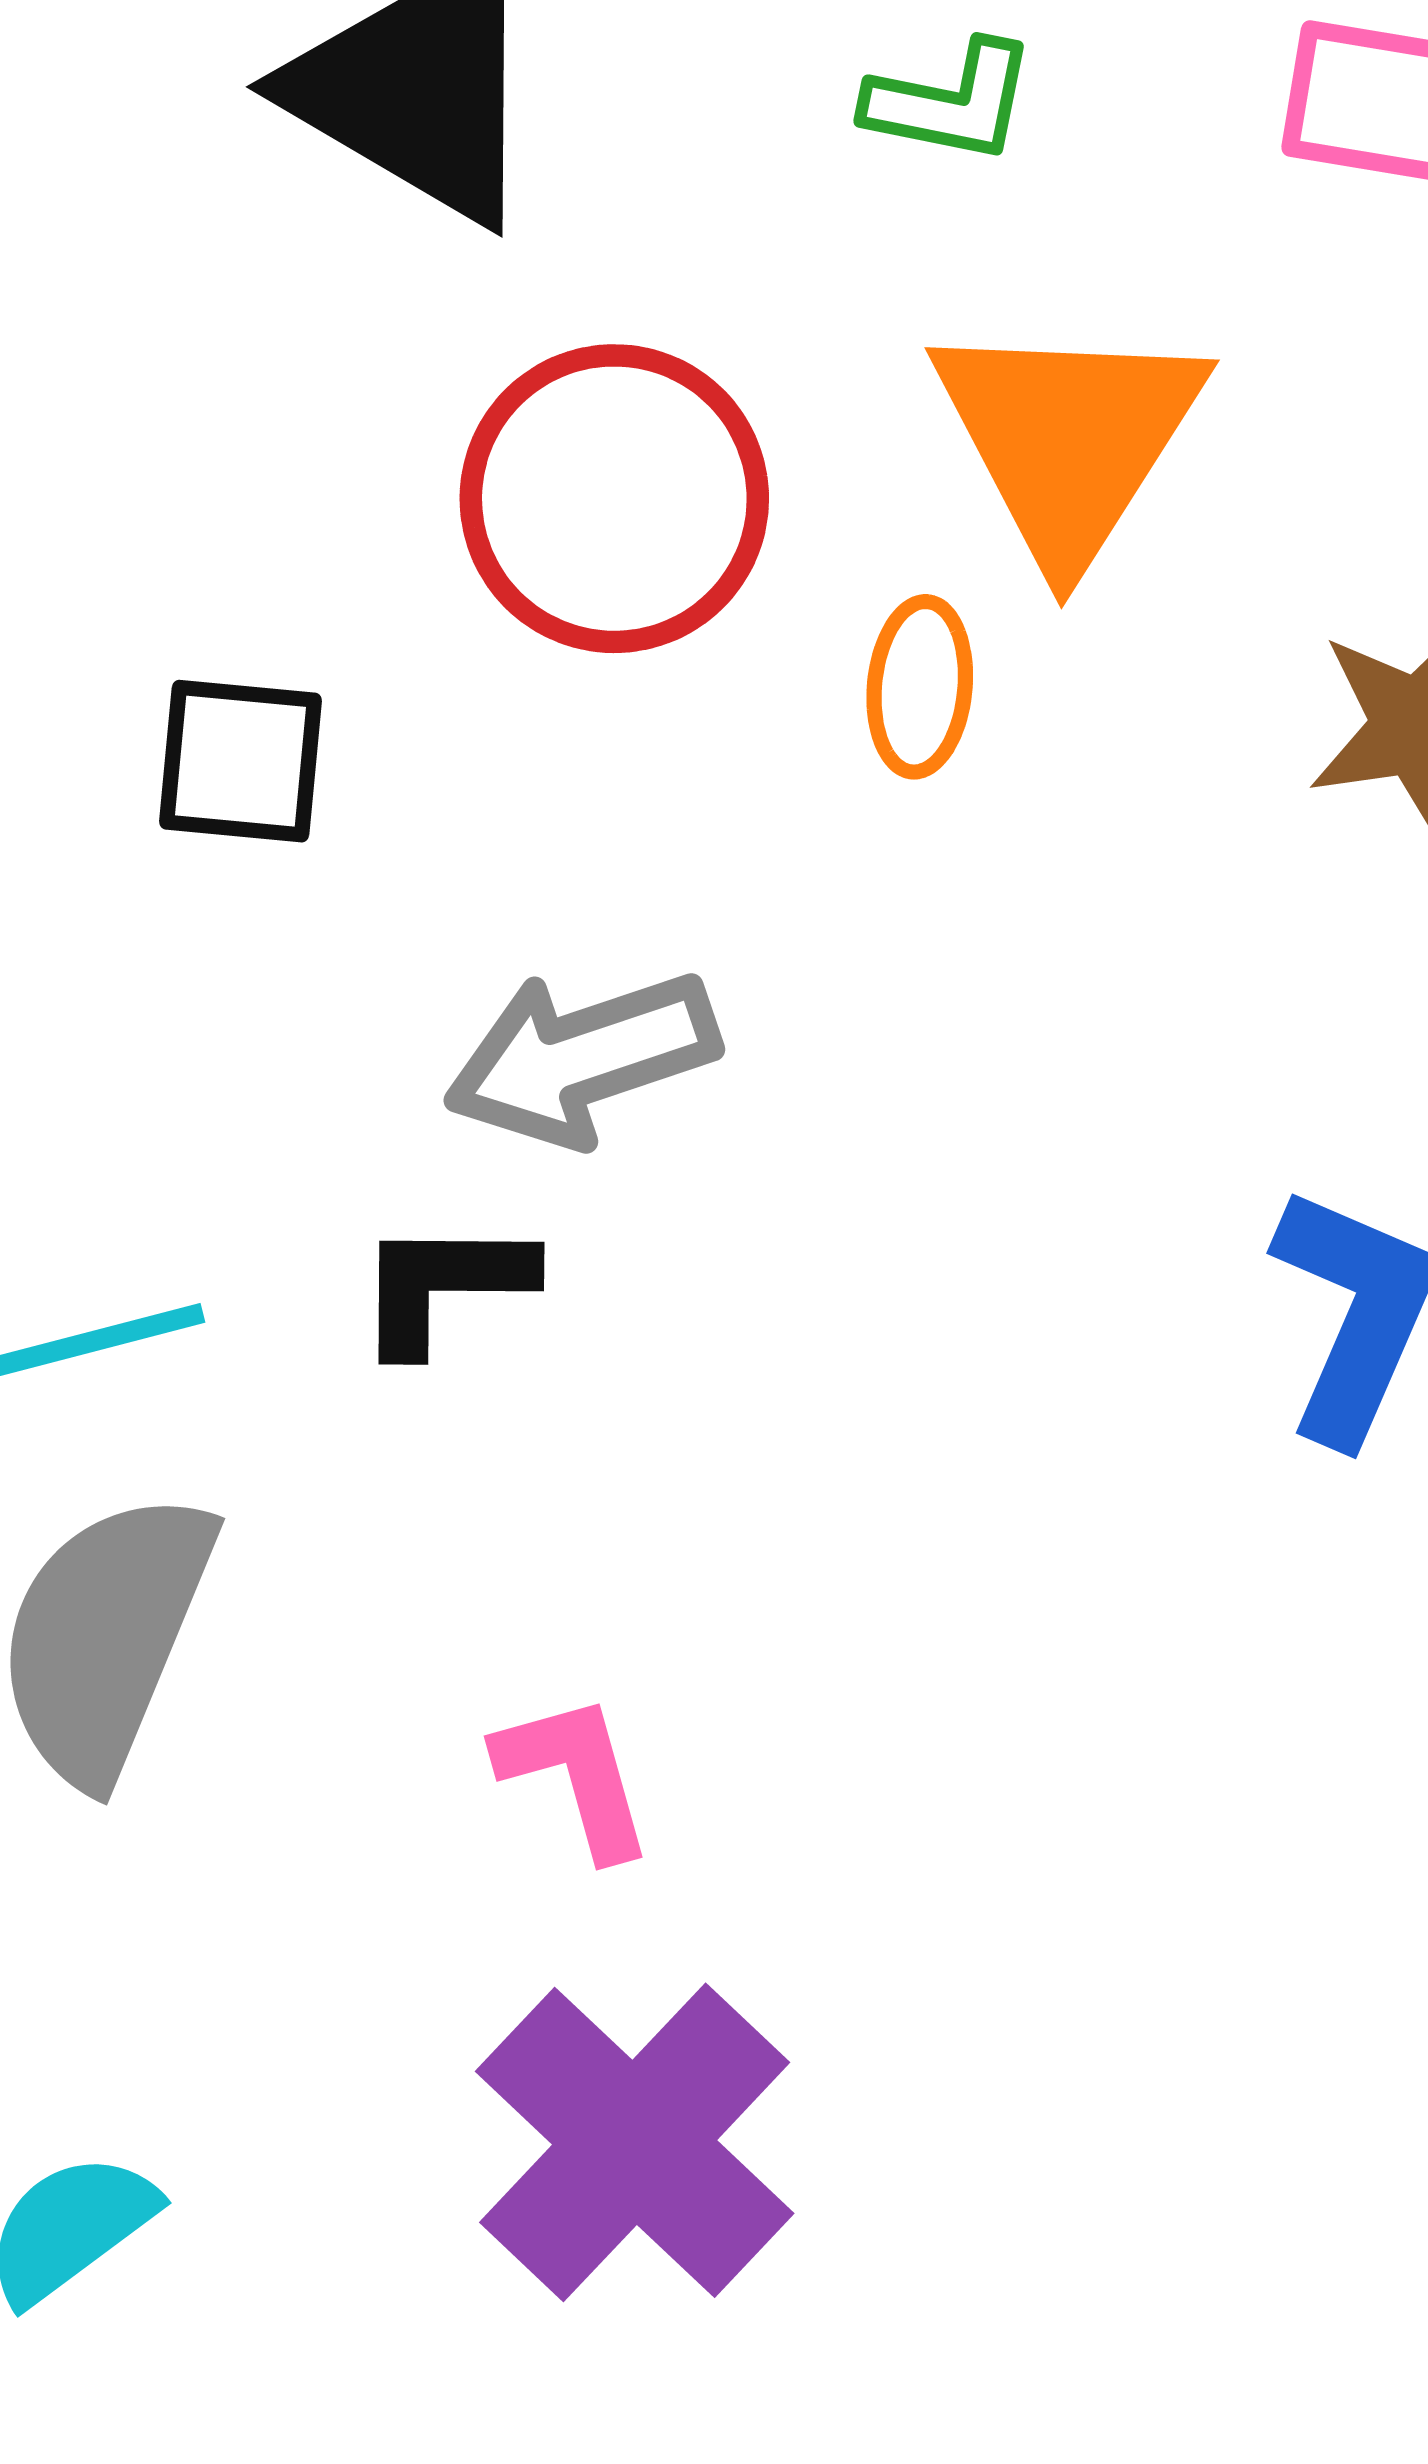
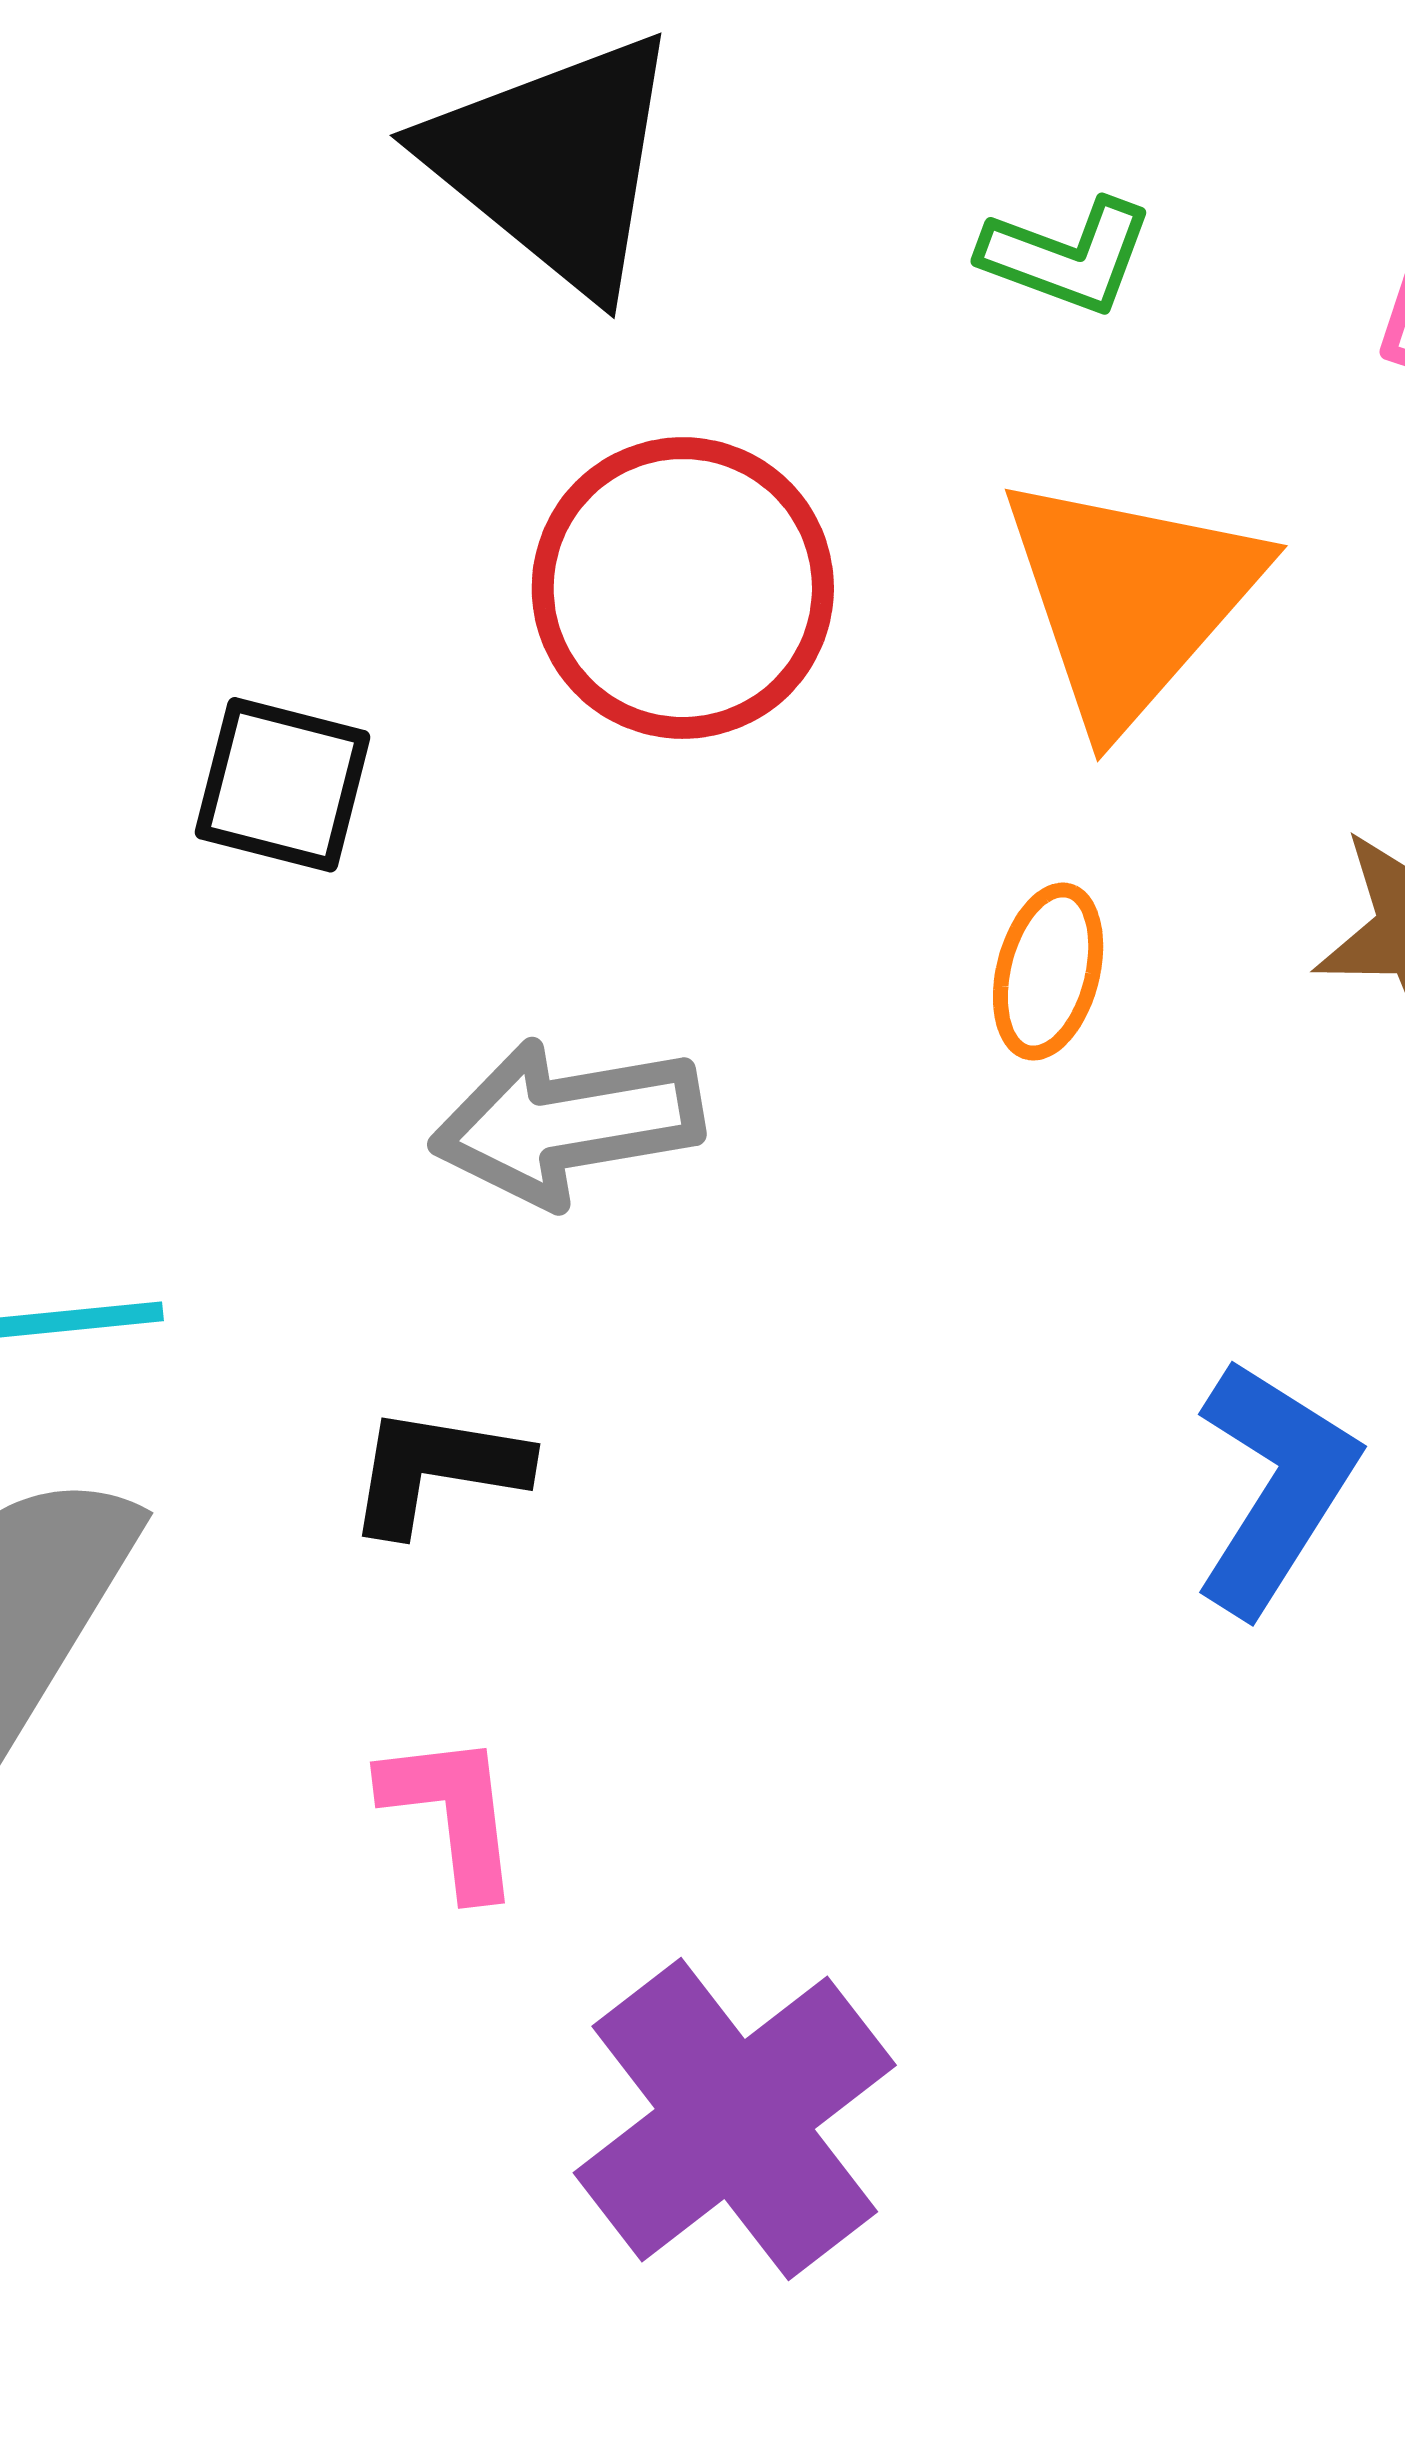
orange ellipse: (920, 687) -> (1048, 972), moved
black L-shape: (444, 1285) -> (437, 1470), moved
purple cross: (635, 2142) -> (735, 2119), moved

